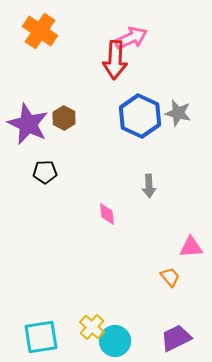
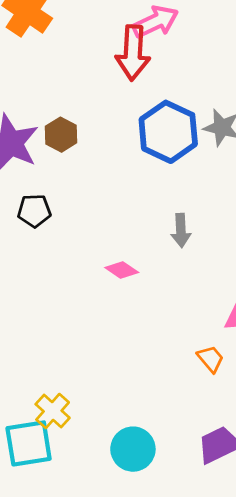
pink diamond: (107, 214) -> (122, 270), turned -50
yellow cross: (92, 327) -> (53, 411), moved

